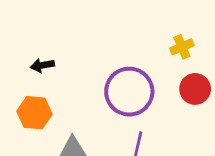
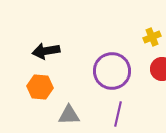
black arrow: (42, 65) -> (46, 51), size x1.5

